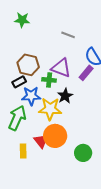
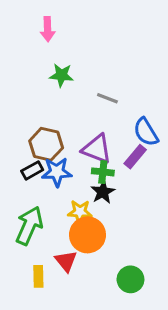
green star: (22, 20) -> (61, 75), moved
green cross: (49, 80) -> (103, 172), moved
blue star: (31, 96) -> (57, 172), moved
yellow star: (50, 109) -> (80, 212), size x0.7
orange circle: (55, 136) -> (88, 235), moved

